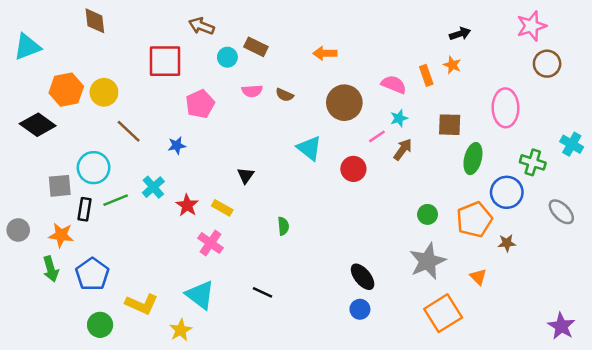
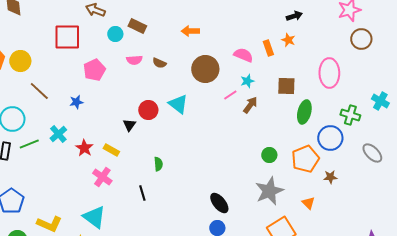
red circle: (353, 169) -> (148, 110), moved
black line: (262, 292) -> (142, 193), moved, turned 49

